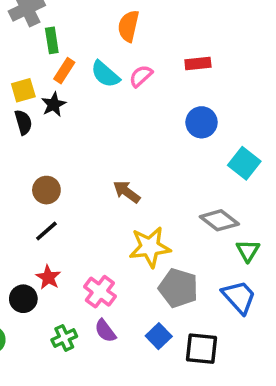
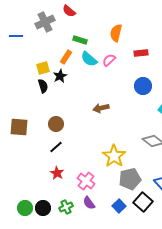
orange semicircle: (128, 26) -> (116, 33), moved
green rectangle: (52, 40) -> (80, 40), moved, turned -64
brown arrow: (127, 192) -> (101, 108), moved, turned -49
yellow star: (150, 247) -> (114, 156), turned -30
gray pentagon: (178, 288) -> (130, 179), turned -30
black circle: (23, 299) -> (43, 208), moved
black square: (202, 349) -> (143, 202), moved, turned 36

